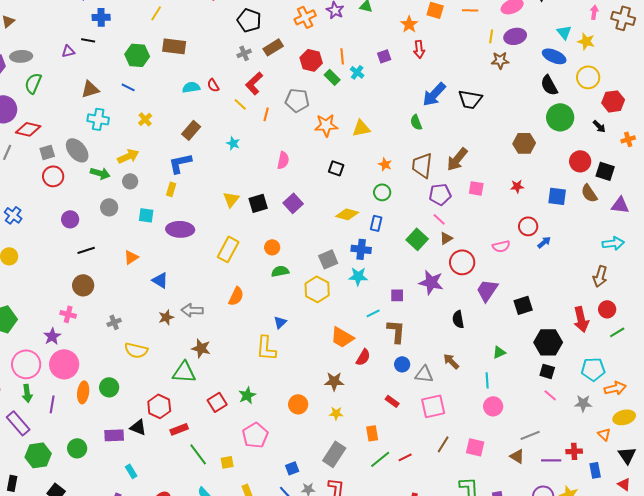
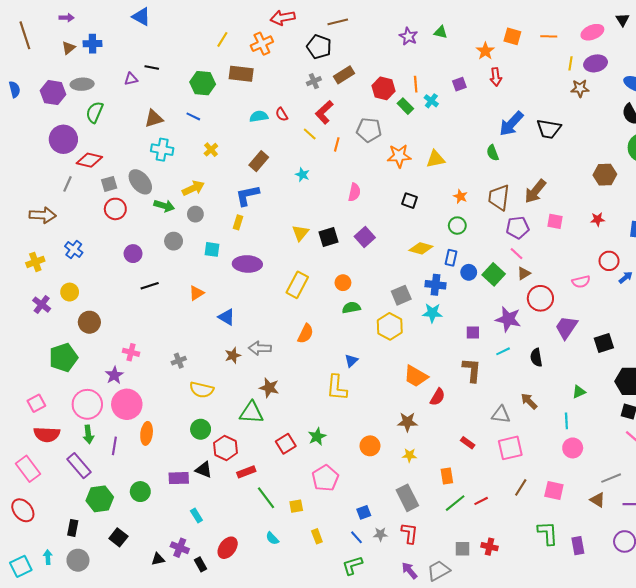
blue cross: (101, 17) -> (92, 44), moved
orange cross: (305, 17) -> (262, 44), moved
brown circle: (83, 285) -> (89, 322), moved
cyan line: (373, 313) -> (503, 351), moved
blue circle: (402, 364) -> (469, 272), moved
green circle: (109, 387) -> (201, 429), moved
gray rectangle: (334, 454) -> (407, 498), turned -60

